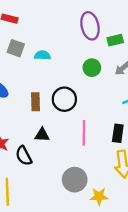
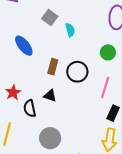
cyan semicircle: (42, 55) -> (70, 30), turned 56
pink line: (84, 133) -> (105, 87), moved
gray circle: (75, 180) -> (50, 138), moved

